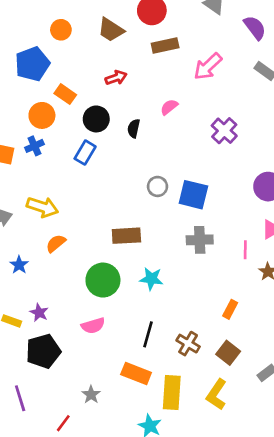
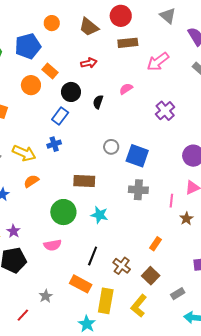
blue cross: (34, 146) -> (54, 144), moved

